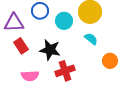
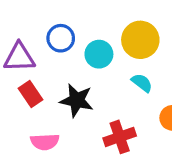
red cross: (65, 71) -> (120, 137), moved

